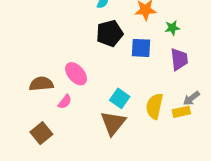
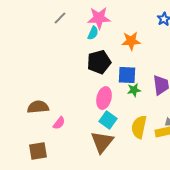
green star: (172, 28) -> (134, 90), moved
pink ellipse: (76, 74) -> (104, 98), moved, turned 55
brown square: (41, 133) -> (38, 151), turned 30

